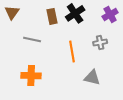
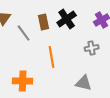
gray line: (32, 39) -> (24, 33), moved, turned 42
orange line: (72, 52) -> (52, 57), moved

